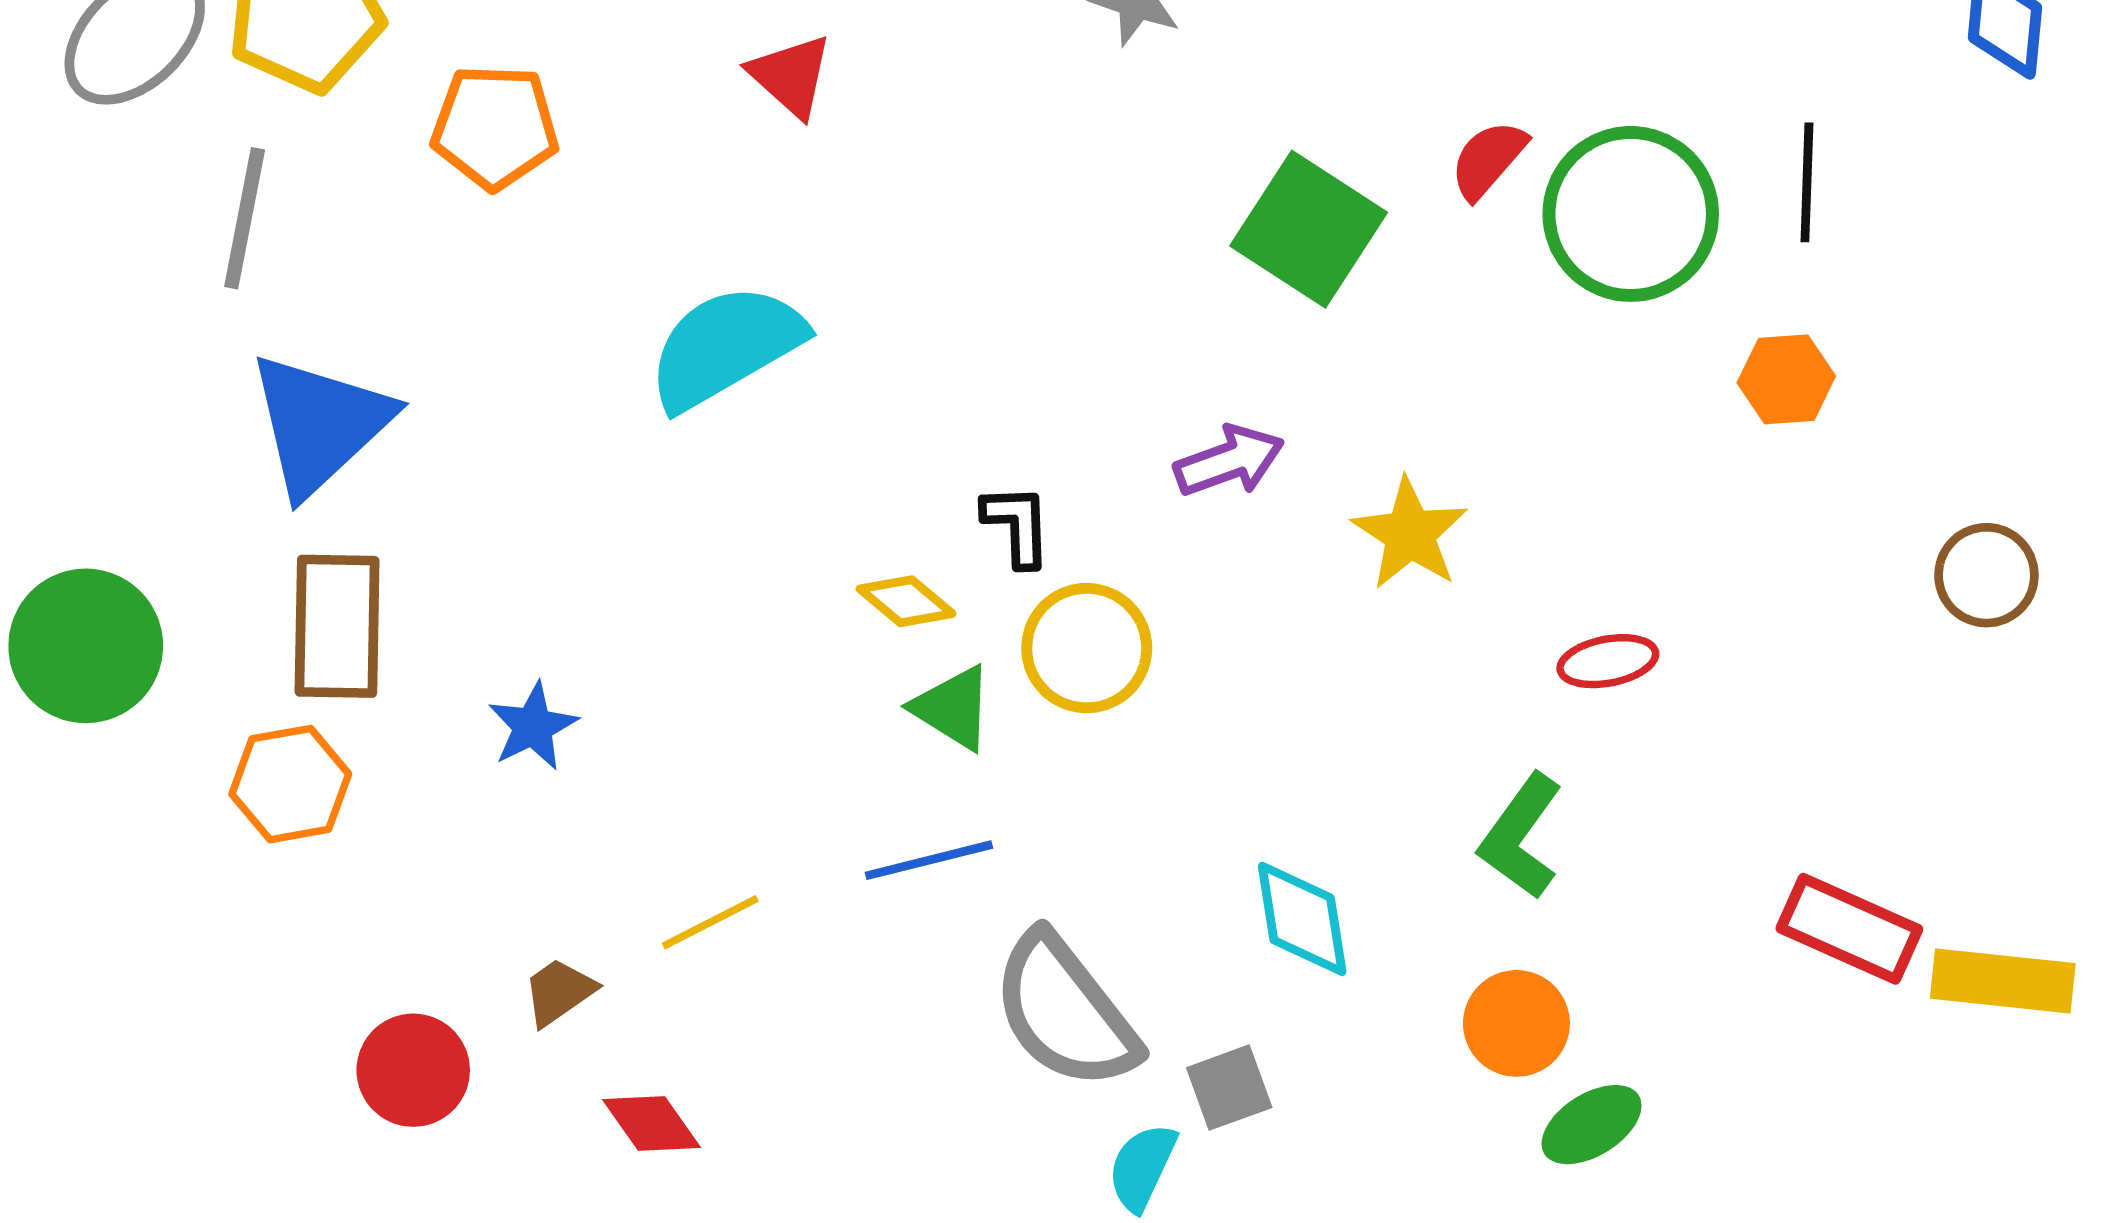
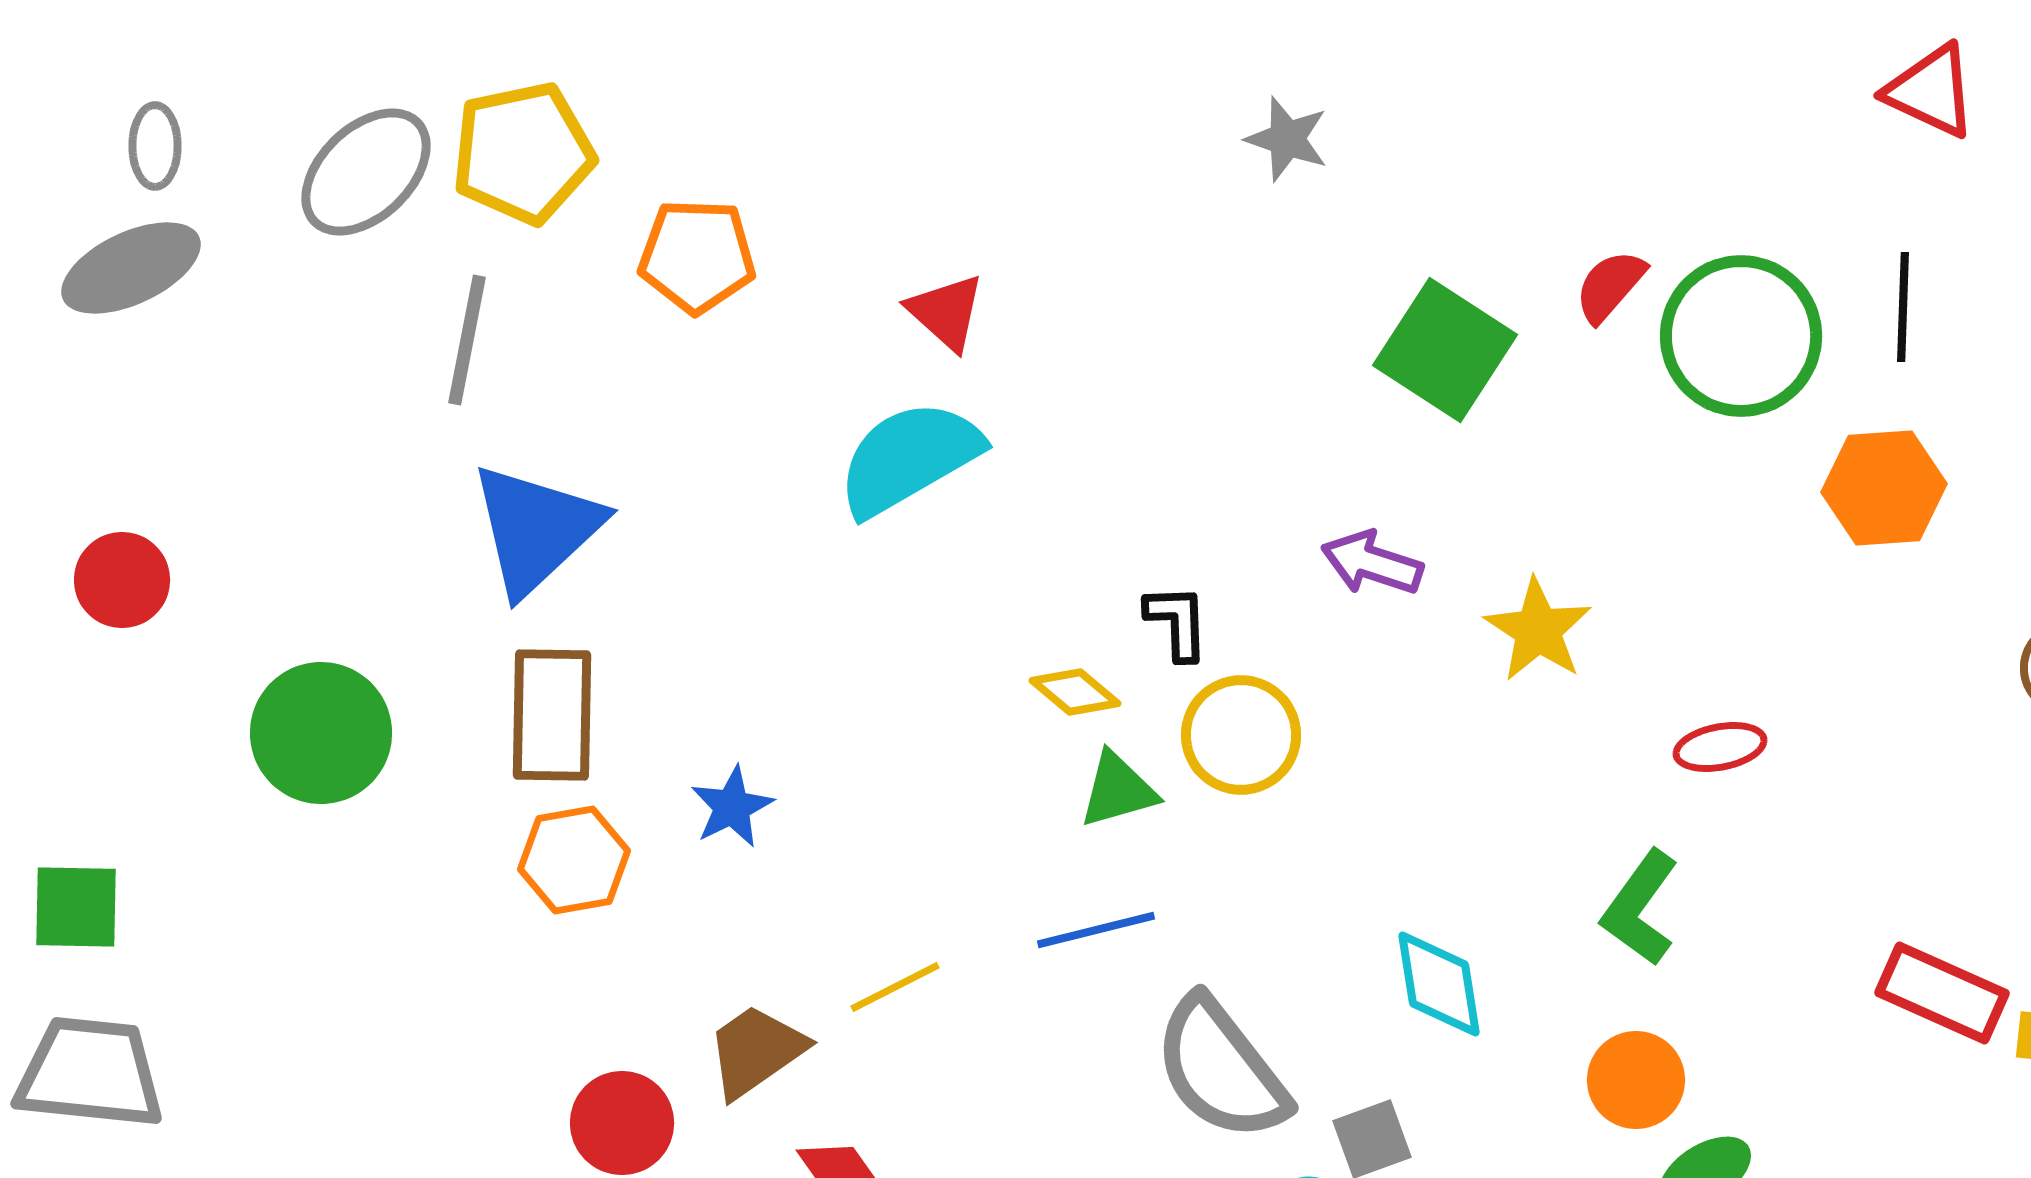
red triangle: (791, 76) -> (946, 312), moved
orange hexagon: (1786, 379) -> (1884, 488), size x1.4
purple arrow: (1229, 461) -> (1372, 563), turned -142
green triangle: (953, 708) -> (1118, 790), turned -48
orange hexagon: (290, 784) -> (574, 860), moved
brown trapezoid: (559, 992) -> (756, 1051), size x1.5

